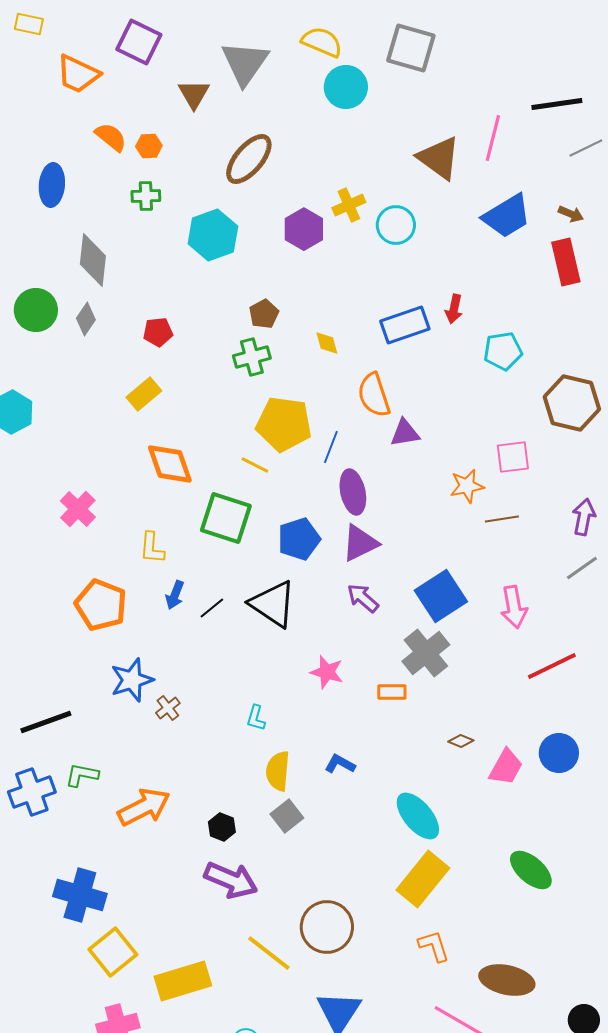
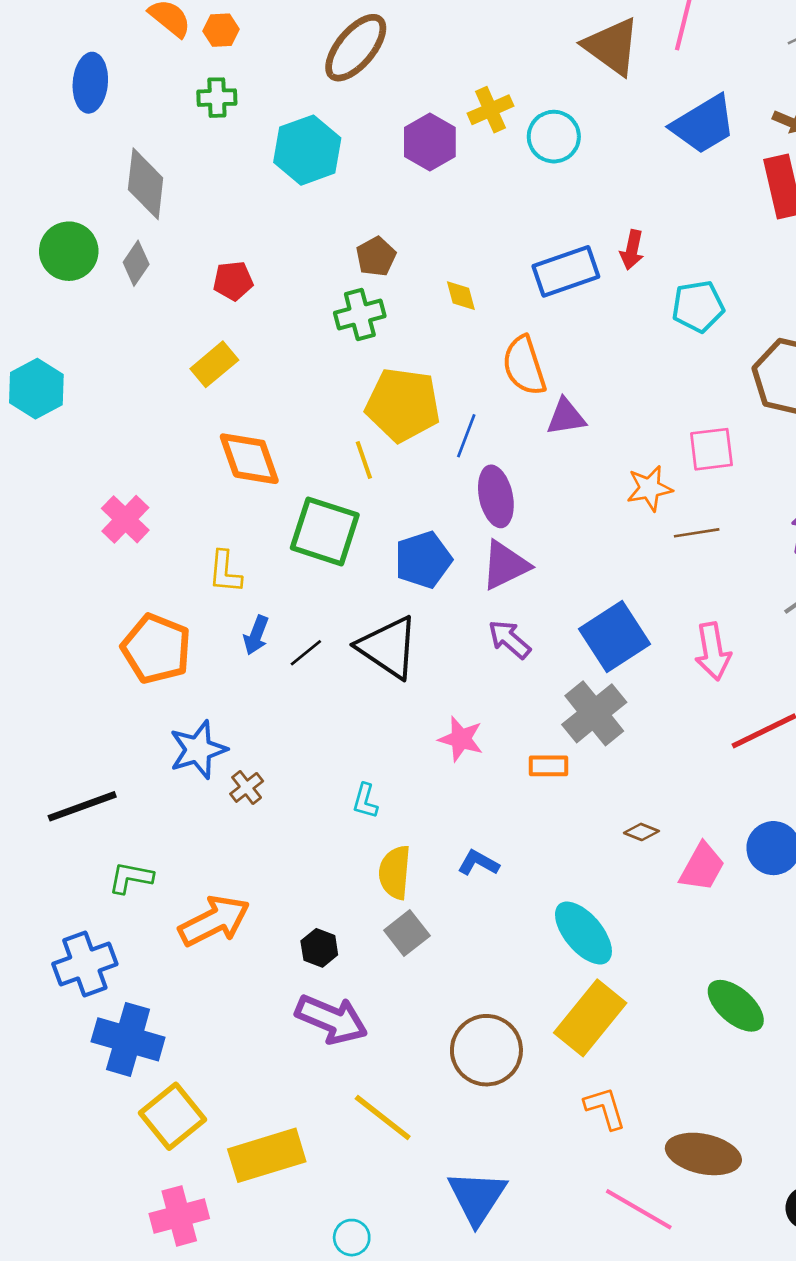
yellow line: (255, 465) -> (364, 460), turned 44
blue cross: (32, 792) -> (85, 964), moved
brown circle: (327, 927) -> (486, 1050), moved

